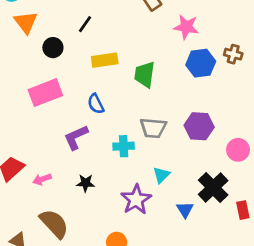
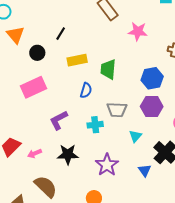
blue hexagon: (201, 63) -> (152, 78), moved
blue semicircle: (96, 104) -> (86, 90), moved, turned -133
cyan triangle: (161, 175) -> (135, 136), moved
black star: (86, 183) -> (68, 154), size x1.5

